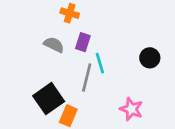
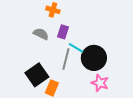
black circle: (150, 58) -> (94, 58), moved, size x1.6
cyan line: (100, 63) -> (76, 48), turned -42

